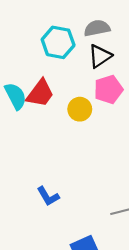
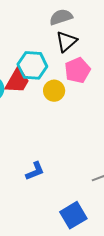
cyan hexagon: (58, 42) -> (32, 65), moved
blue L-shape: (48, 196) -> (35, 171), turned -75

